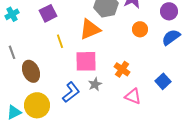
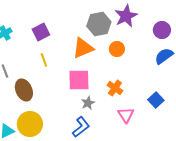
orange circle: (140, 29) -> (117, 49), moved
yellow line: (60, 41) -> (44, 60), moved
blue L-shape: (71, 92) -> (81, 127), moved
pink triangle: (133, 96) -> (126, 115), turned 36

